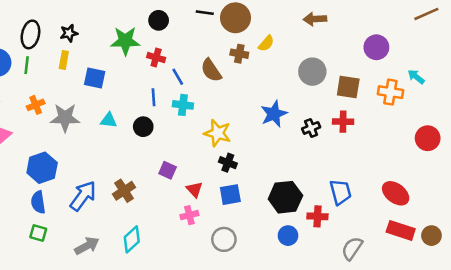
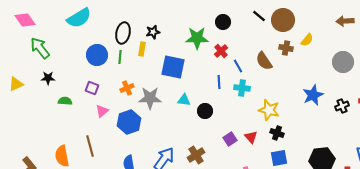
black line: (205, 13) -> (259, 16), turned 32
red cross: (156, 58) -> (221, 51), turned 32
yellow rectangle: (64, 60) -> (142, 49), moved
blue square: (95, 78) -> (173, 67), size x1.4
black circle: (143, 127) -> (205, 111), moved
blue hexagon: (42, 168) -> (129, 122), moved
purple square: (168, 170) -> (230, 139), turned 32
red triangle: (194, 189) -> (251, 137), moved

